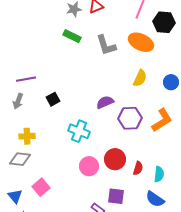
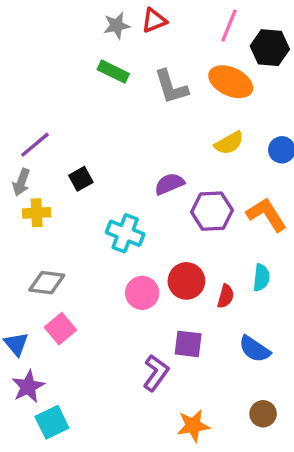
yellow semicircle: (140, 78) -> (229, 143), turned 36
purple line: (26, 79) -> (35, 145), turned -30
orange L-shape: (162, 120) -> (266, 215), turned -90
yellow cross: (27, 136) -> (37, 213), moved
gray diamond: (20, 159) -> (47, 283), moved
cyan semicircle: (159, 174) -> (261, 278), moved

